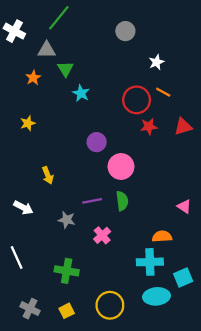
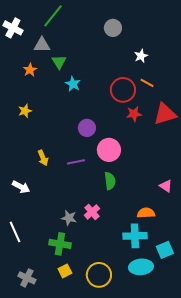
red triangle: (183, 127) -> (165, 114), size x1.4
purple line: (92, 201) -> (76, 162), moved
gray star: (67, 220) -> (69, 218), moved
yellow square: (67, 311) -> (65, 271), moved

